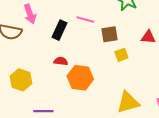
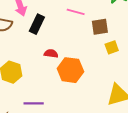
black rectangle: (59, 30) -> (37, 24), moved

